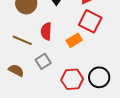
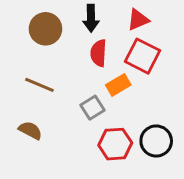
red semicircle: (46, 31) -> (99, 53), moved
gray square: (43, 61) -> (92, 108), moved

